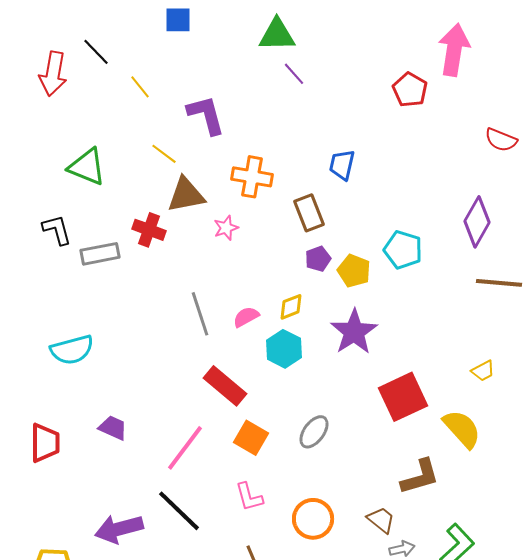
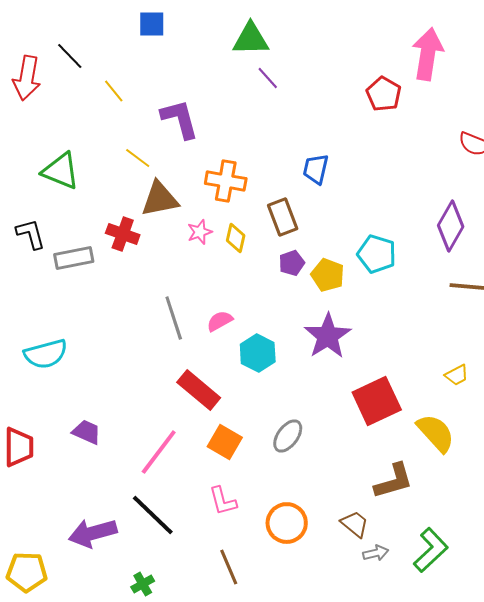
yellow diamond: (291, 307) -> (236, 238), moved, turned -56

